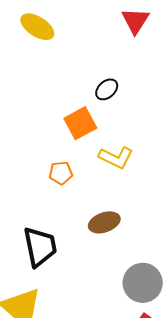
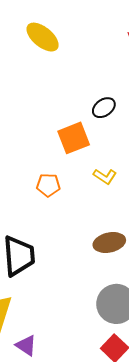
yellow L-shape: (116, 158) -> (105, 176), size x0.7
brown ellipse: (104, 222) -> (109, 243), moved

